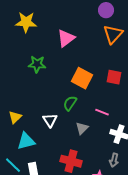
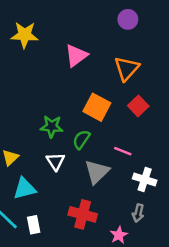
orange triangle: (113, 34) -> (127, 68), moved
green star: (37, 64) -> (52, 127), moved
red square: (114, 77) -> (138, 106), turned 35
gray triangle: (82, 128) -> (97, 172), size x1.5

